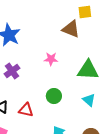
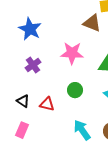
pink star: (51, 59) -> (72, 53), size x1.6

